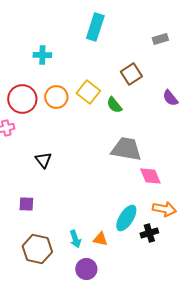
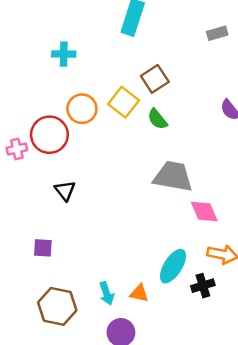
brown square: (131, 74) -> (155, 79), moved
red circle: (22, 99) -> (49, 135), moved

